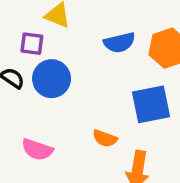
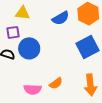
orange semicircle: (105, 138) -> (56, 83), moved, turned -40

